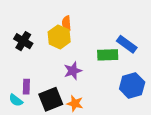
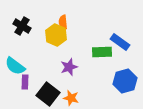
black cross: (23, 41) -> (22, 26), moved
black square: (51, 99) -> (48, 94), turned -30
cyan semicircle: (16, 100) -> (15, 66), moved, size x1.5

